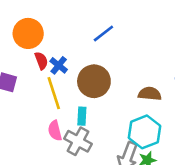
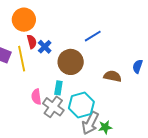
blue line: (103, 34) -> (93, 36), moved
yellow line: (54, 93) -> (22, 59), moved
cyan hexagon: (145, 132) -> (81, 105), moved

